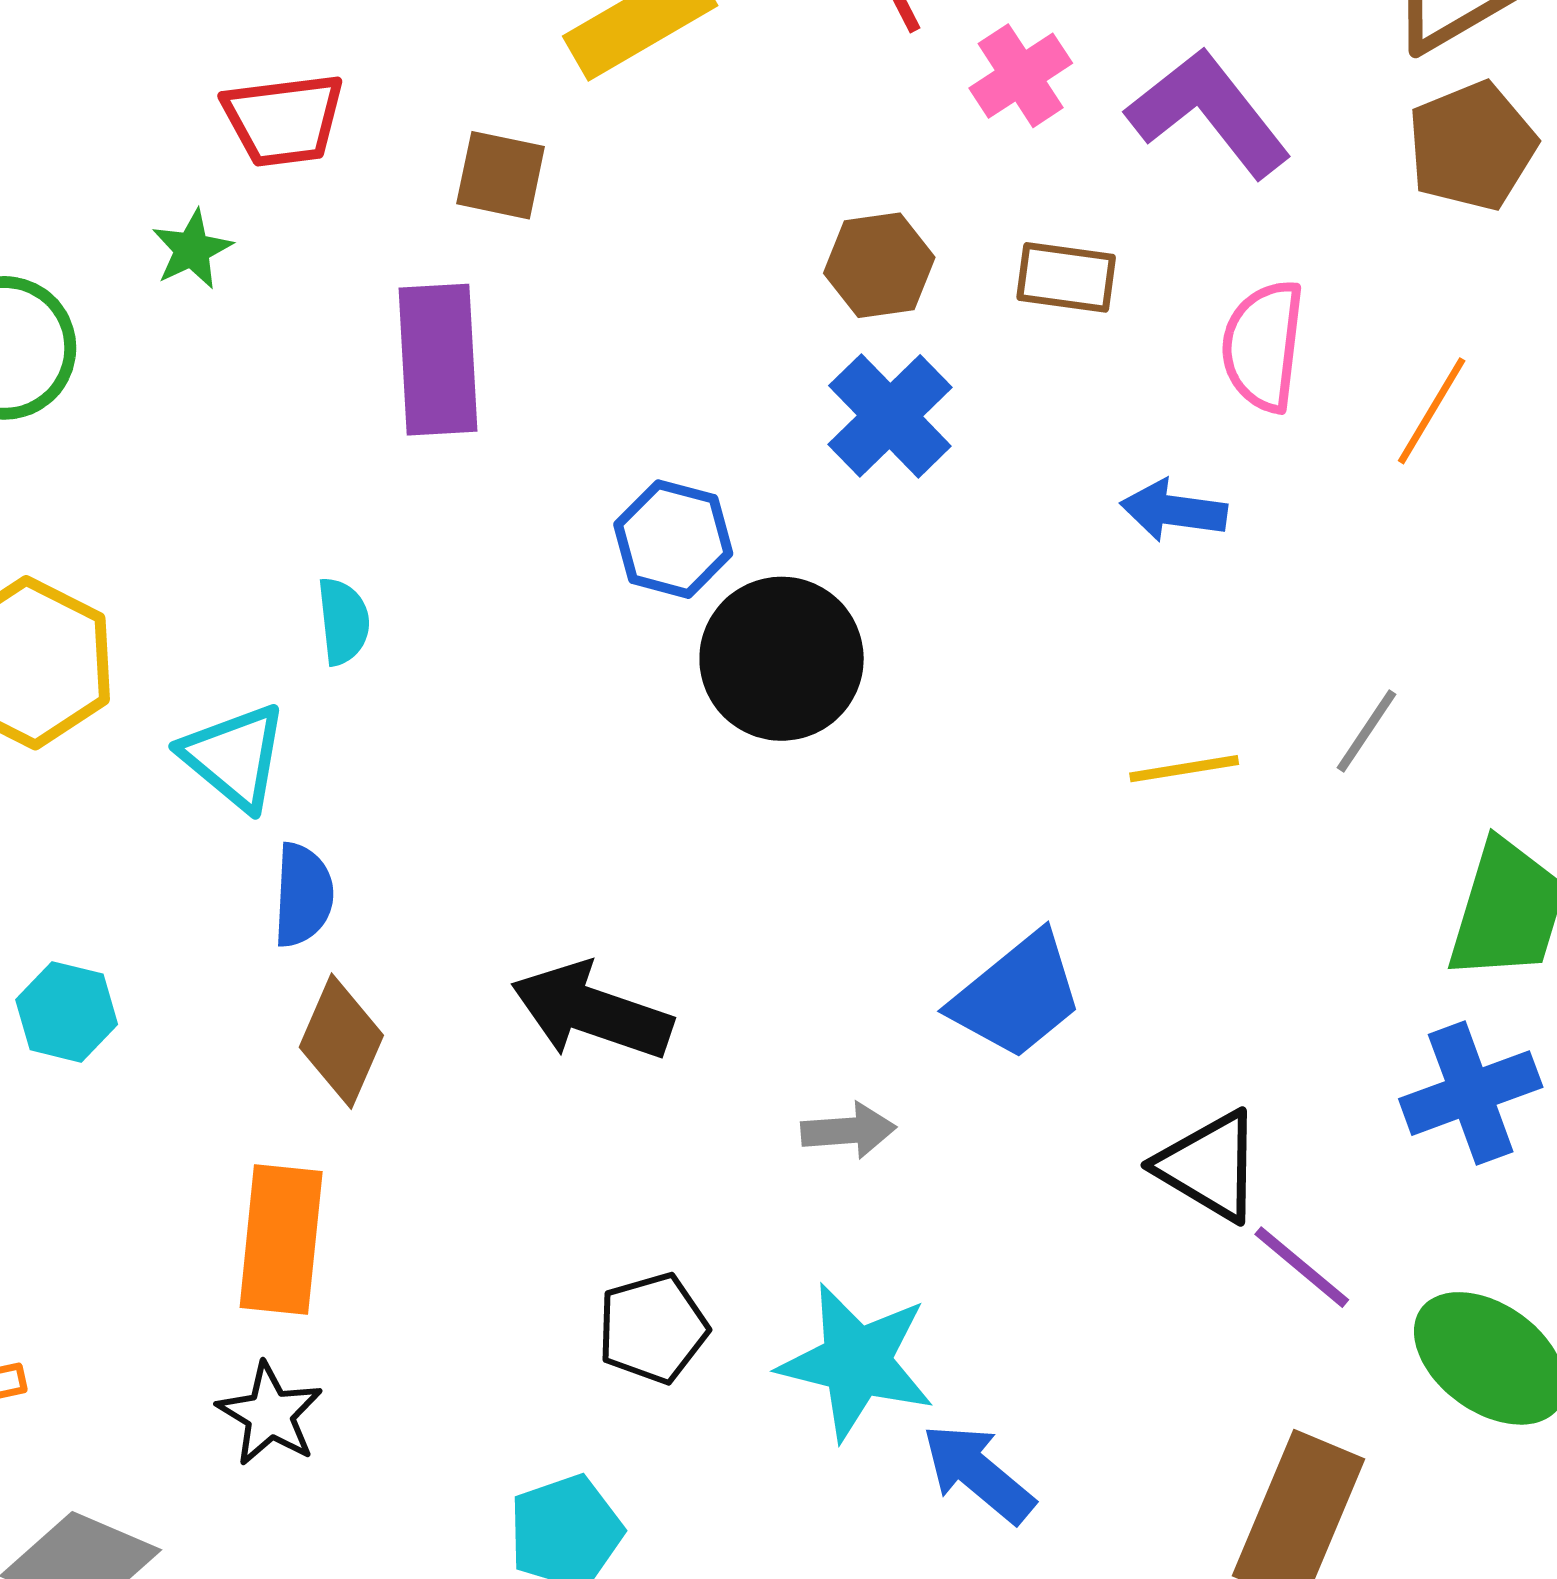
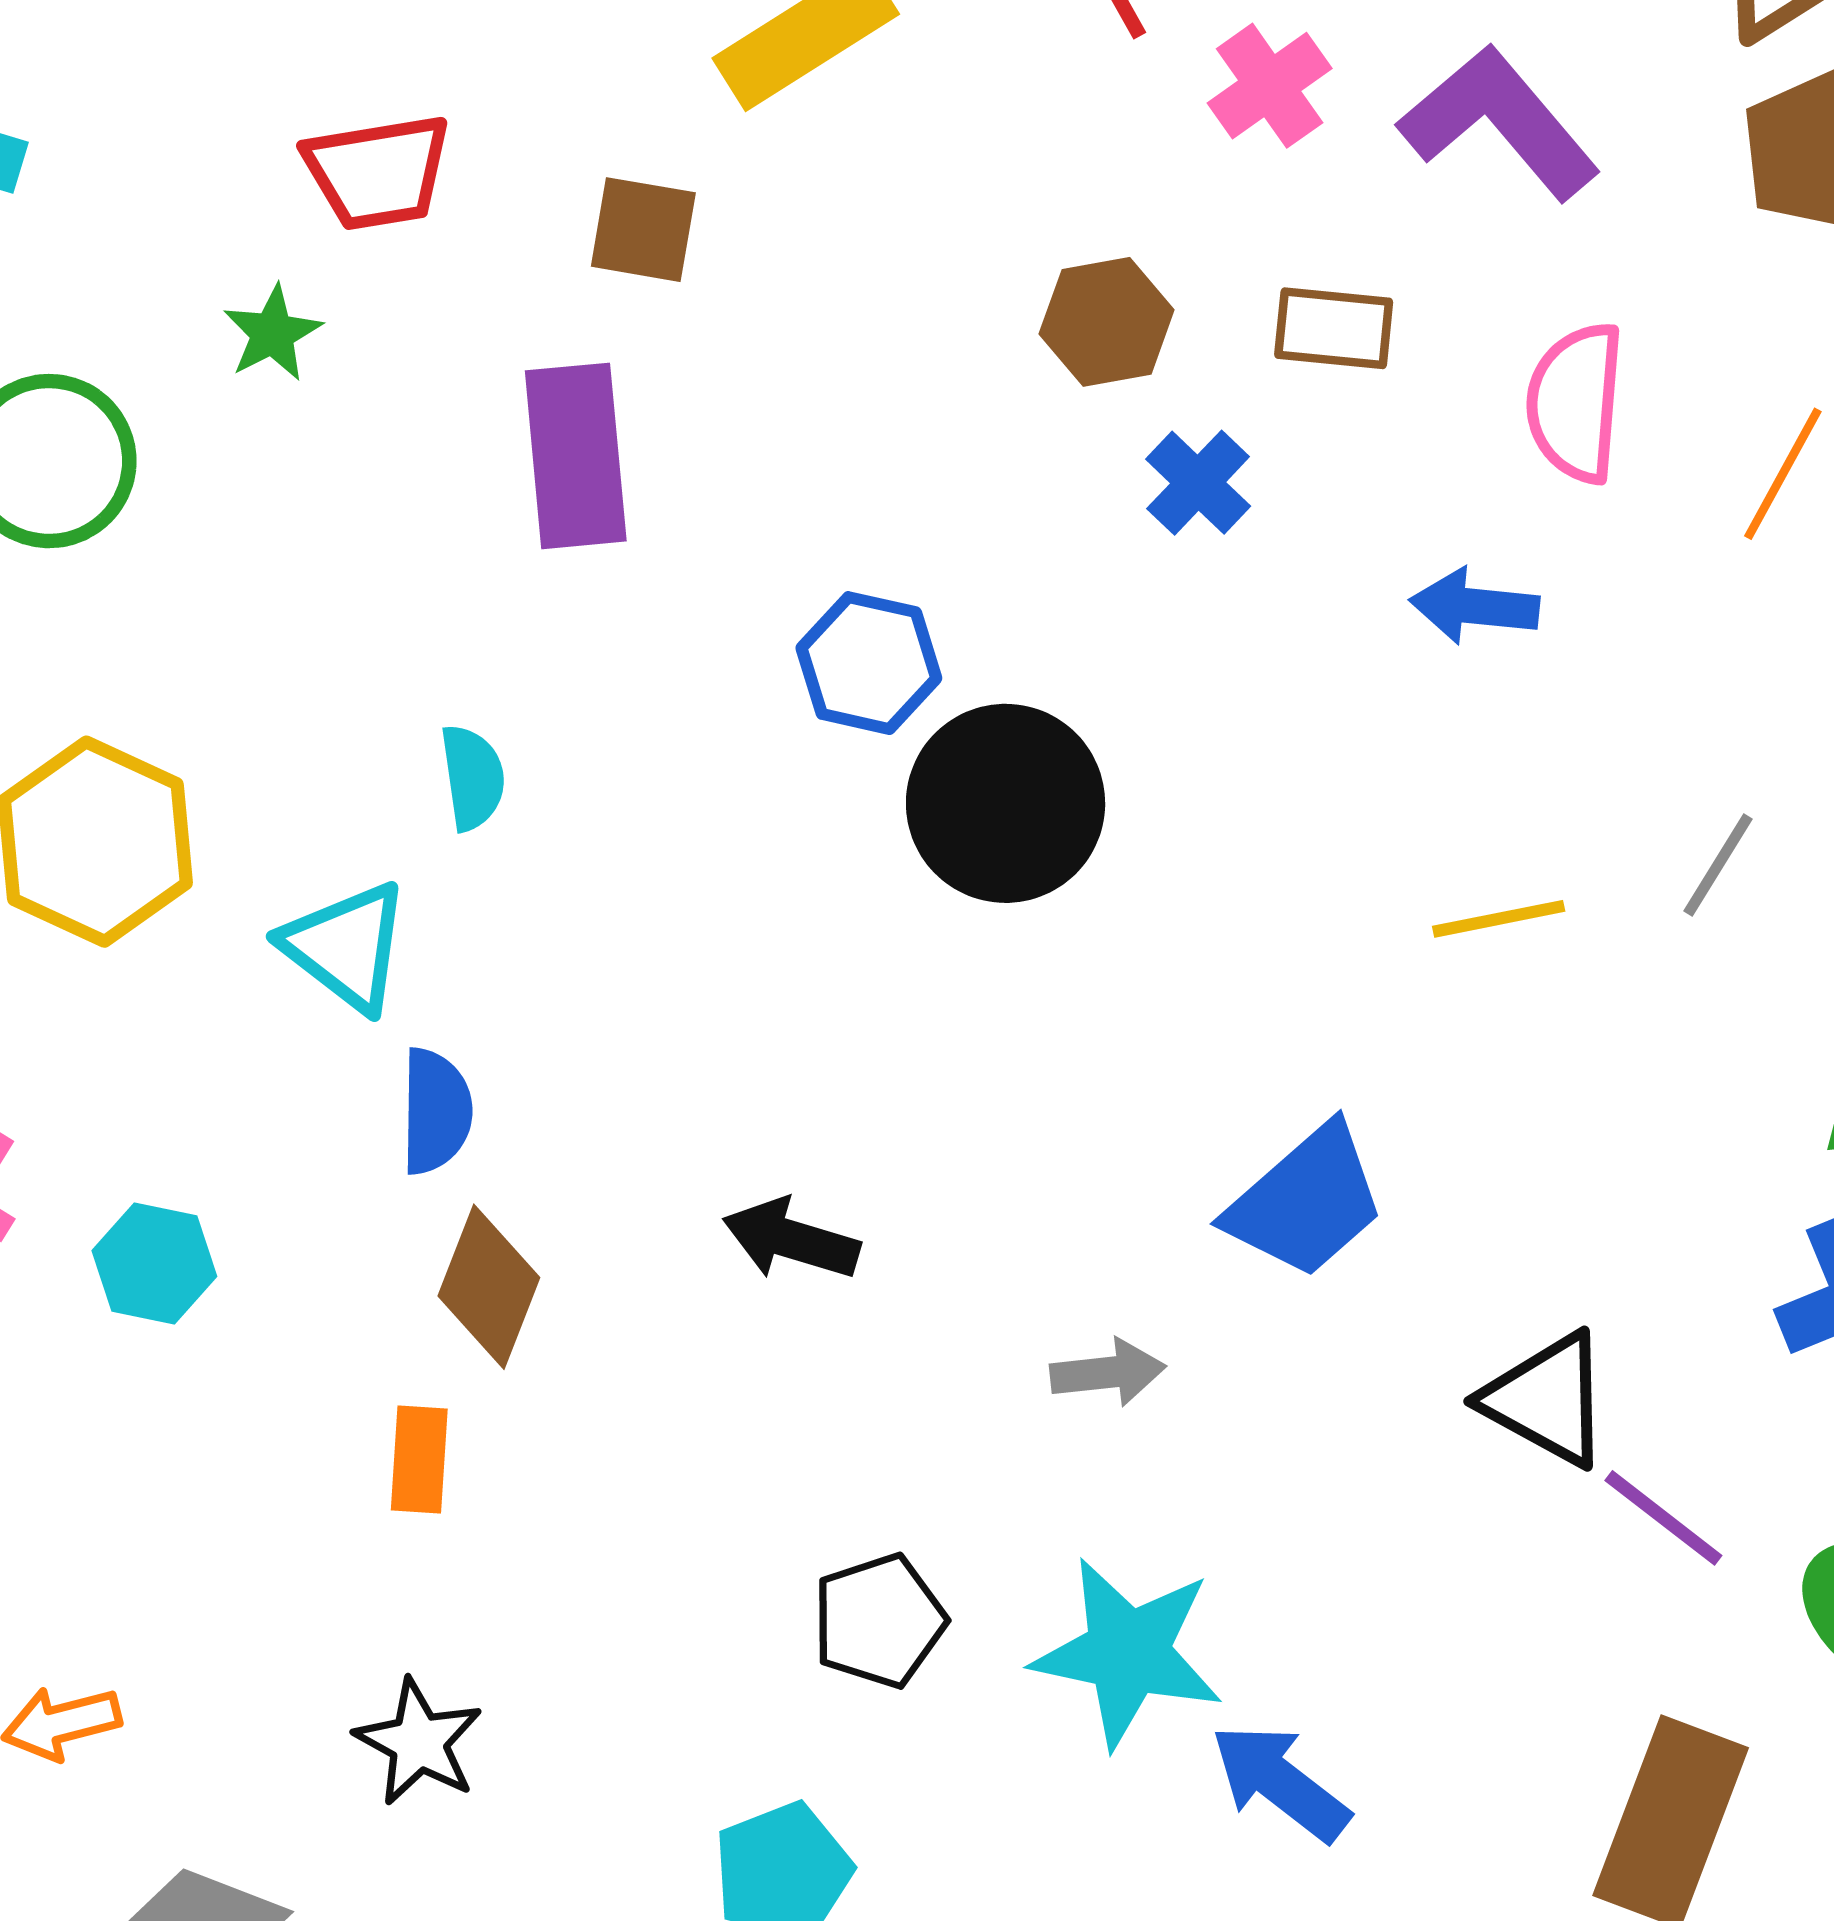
blue cross: (890, 416) -> (1198, 483), moved, size x0.7
black arrow: (592, 1011) -> (791, 1239), size x0.7
orange rectangle: (281, 1239) -> (419, 1460), moved, size x0.6

